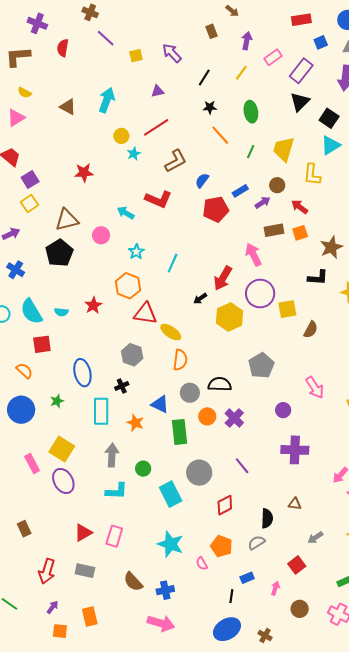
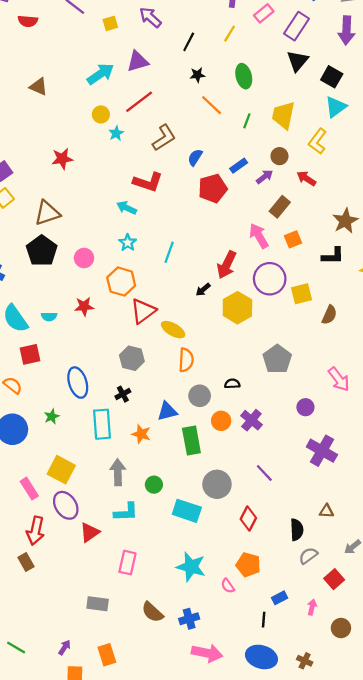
red semicircle: (63, 48) -> (28, 21), turned -90
purple triangle: (158, 91) -> (138, 61), size x1.5
cyan arrow: (107, 100) -> (100, 74), moved, turned 40
yellow L-shape: (312, 175) -> (318, 141), turned 35
cyan arrow: (126, 213) -> (127, 208), moved
brown rectangle: (274, 230) -> (280, 207), turned -36
orange square: (300, 233) -> (293, 239), moved
pink circle: (101, 235) -> (84, 258), moved
red star: (93, 305) -> (84, 306), turned 30
red triangle: (145, 314) -> (143, 311), turned -40
black semicircle: (220, 384) -> (232, 384), size x0.6
blue triangle: (160, 404) -> (167, 411), turned -36
purple cross: (295, 450) -> (322, 451), turned 32
cyan rectangle: (171, 494) -> (187, 511), turned -40
red diamond: (225, 505) -> (248, 519), turned -30
red triangle: (83, 533) -> (90, 532), moved
gray semicircle: (256, 543) -> (308, 556), moved
red arrow: (47, 571) -> (35, 531), moved
pink arrow: (161, 623) -> (207, 653), moved
blue ellipse: (227, 629) -> (261, 657), turned 52

